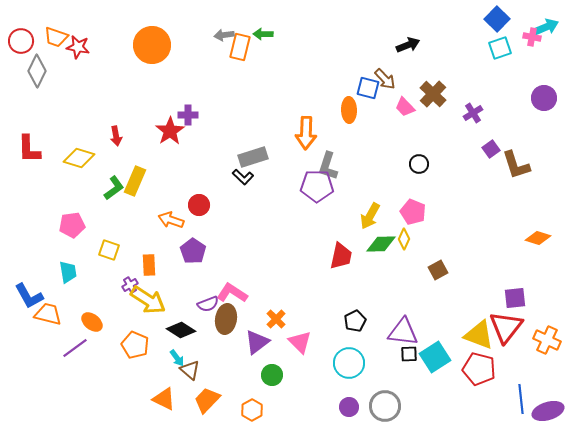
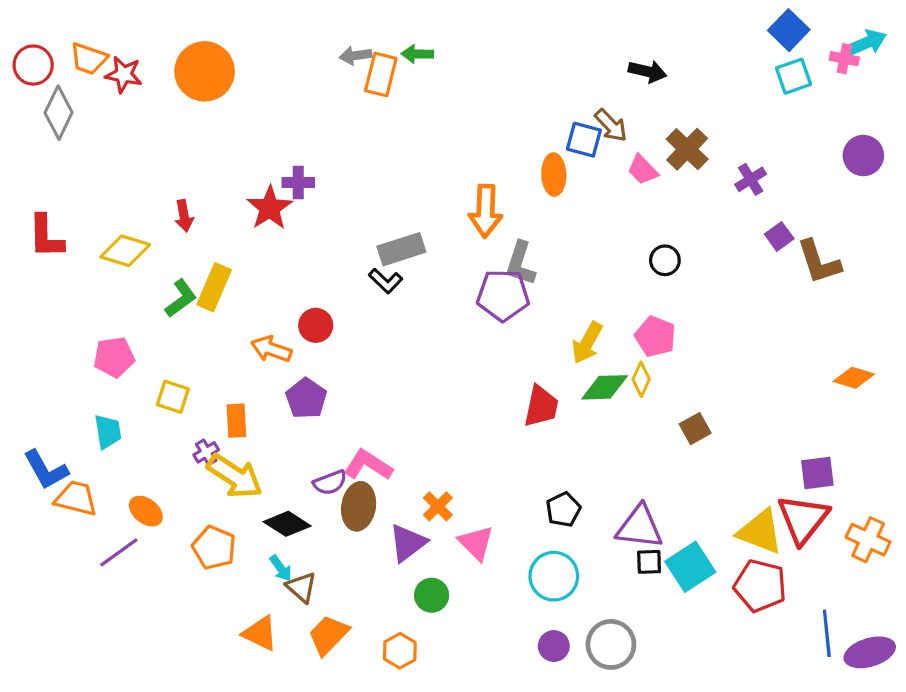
orange circle: (152, 45) -> (205, 71), moved
black arrow: (408, 45) -> (647, 71), turned 35

